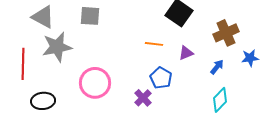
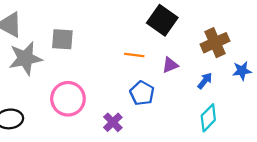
gray square: (90, 16) -> (62, 39), moved
purple cross: (143, 98) -> (113, 122), moved

